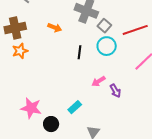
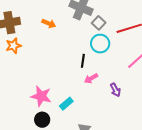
black line: (79, 52) -> (83, 61), moved
purple arrow: (115, 91) -> (115, 90), moved
pink star: (31, 108) -> (41, 96), moved

